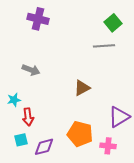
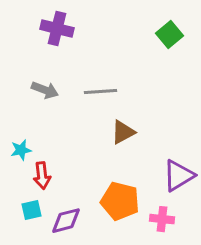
gray line: (104, 46) -> (100, 92), moved
gray arrow: (31, 70) -> (45, 90), moved

